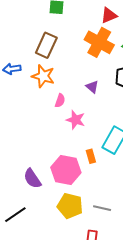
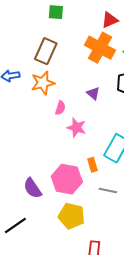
orange star: (43, 76) -> (43, 83), turned -30
gray line: (102, 208) -> (108, 191), moved

